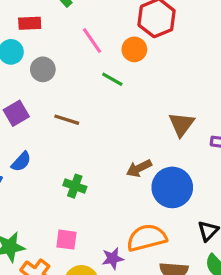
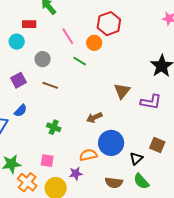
gray circle: (43, 69) -> (43, 59), moved
blue circle: (172, 187) -> (111, 143), moved
orange semicircle: (147, 238) -> (88, 155), moved, size x0.7

